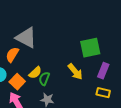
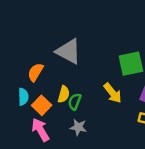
gray triangle: (26, 38) -> (69, 51), moved
yellow semicircle: (35, 73) -> (64, 94), turned -32

